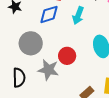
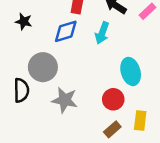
red circle: (67, 56) -> (113, 99), moved
black semicircle: (19, 78) -> (21, 90), moved

